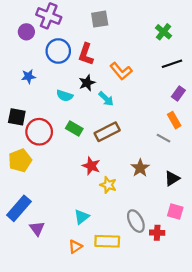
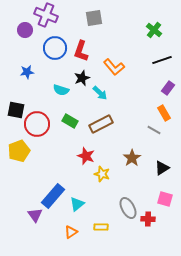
blue rectangle: (19, 208) -> (53, 196), moved
yellow rectangle: (107, 241) -> (101, 227), size x0.6

